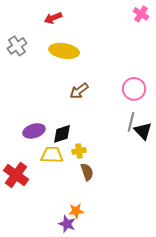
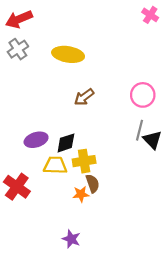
red arrow: (53, 18) -> (19, 19), moved, size x1.4
yellow cross: (79, 151) -> (84, 161), size x1.5
orange star: (76, 211) -> (81, 194), moved

